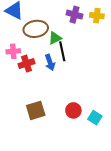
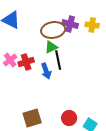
brown ellipse: (36, 29) -> (53, 30), moved
pink cross: (13, 51) -> (10, 60), turned -32
red cross: (27, 64) -> (26, 62), moved

